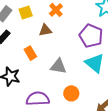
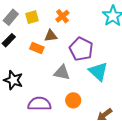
purple pentagon: (91, 36) -> (81, 49), moved
orange rectangle: (30, 53) -> (37, 48), moved, turned -40

